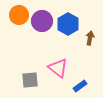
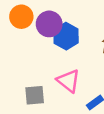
blue hexagon: (68, 24) -> (66, 36), moved

